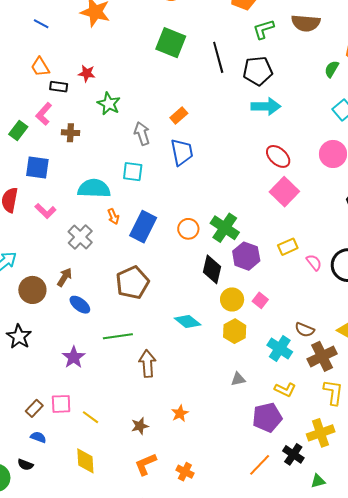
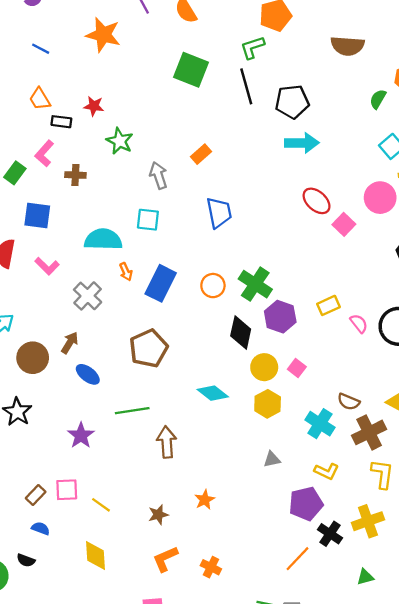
green L-shape: (263, 29) -> (252, 47), moved
blue trapezoid: (182, 152) -> (219, 213), moved
pink square: (284, 192) -> (344, 224), moved, size x0.7
black cross: (293, 454) -> (330, 534), moved

